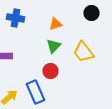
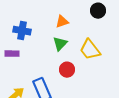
blue cross: (16, 18) -> (22, 31), moved
red circle: (50, 71) -> (67, 70), moved

